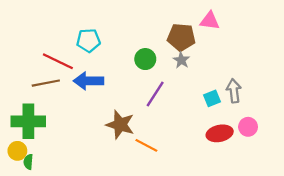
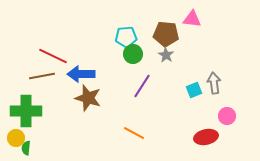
cyan pentagon: (88, 40) -> (126, 37), moved
brown star: (120, 125) -> (88, 98), moved
red ellipse: (220, 133) -> (206, 137), moved

